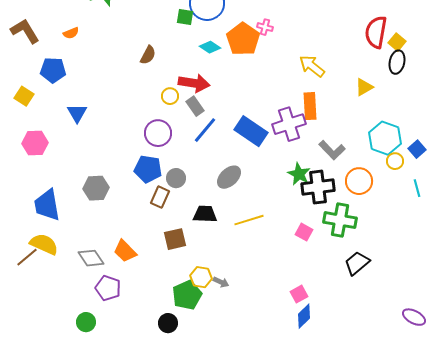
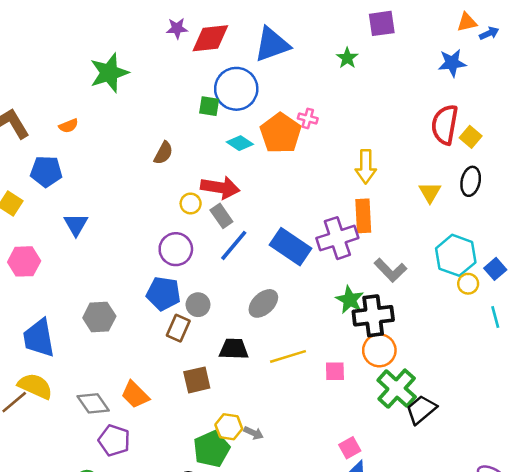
black ellipse: (397, 62) -> (471, 181), moved
yellow arrow: (312, 66) -> (366, 167), turned -128
yellow triangle: (364, 87) -> (430, 192), turned -30
orange circle: (359, 181) -> (379, 350), moved
green cross: (340, 220) -> (397, 389), moved, turned 32
pink square: (304, 232) -> (335, 371), moved, turned -30

